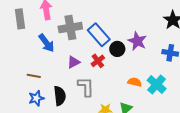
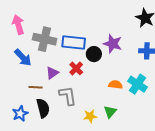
gray cross: (70, 28) -> (45, 39), turned 30
blue rectangle: (99, 35) -> (74, 42), turned -35
brown line: (34, 76) -> (36, 87), moved

